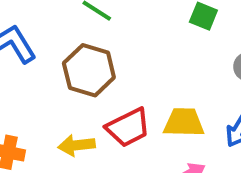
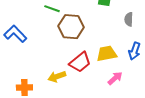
brown hexagon: (89, 70) -> (71, 27), moved

